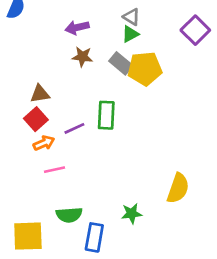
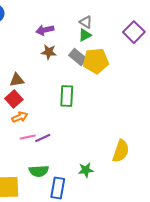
purple line: (74, 128) -> (43, 138), moved

